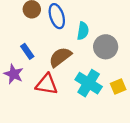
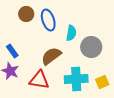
blue rectangle: (27, 51) -> (12, 51), moved
cyan cross: (89, 83) -> (76, 79), turned -35

